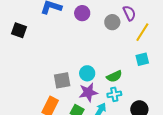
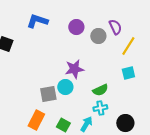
purple circle: (82, 13) -> (76, 27), moved
cyan circle: (87, 73) -> (65, 87), moved
purple star: (88, 92) -> (74, 69), moved

